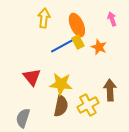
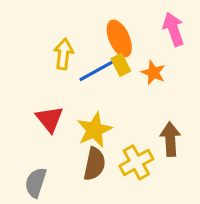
yellow arrow: (44, 18) -> (64, 54), moved
pink arrow: (112, 19) -> (173, 29), size x1.5
yellow star: (61, 84) -> (94, 130), turned -30

